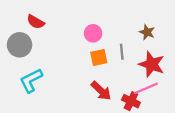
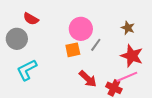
pink circle: (93, 33) -> (81, 29), size x1.5
gray line: (122, 52) -> (96, 45), moved, turned 40
orange square: (99, 57) -> (73, 50), moved

